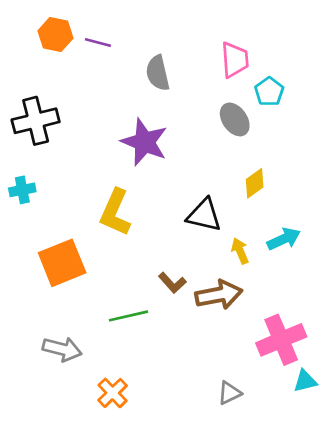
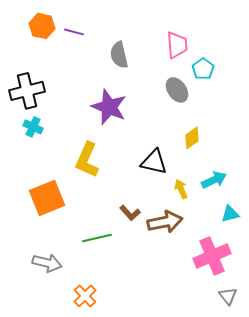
cyan cross: (22, 190) -> (33, 127), moved, turned 36
cyan triangle: (305, 381) -> (230, 214), moved
gray triangle: (229, 393) -> (228, 296), moved, turned -42

